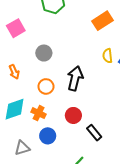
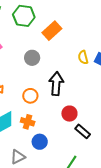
orange rectangle: (102, 21) -> (52, 31), moved
gray circle: (44, 53) -> (32, 58), moved
red circle: (73, 115) -> (69, 114), moved

